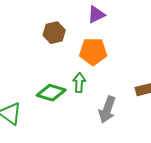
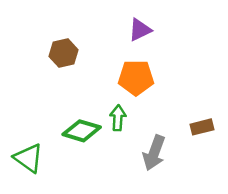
brown hexagon: (54, 33) -> (63, 53), moved

